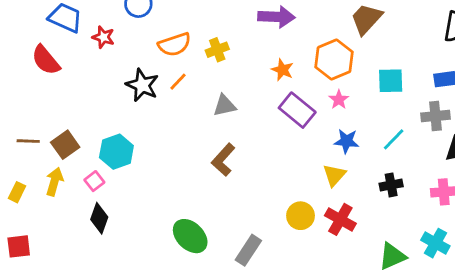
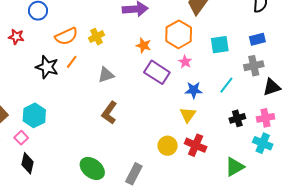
black cross: (391, 185) -> (237, 118), moved
cyan cross: (435, 243) -> (263, 143), moved

